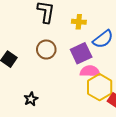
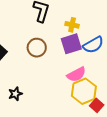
purple square: (81, 53) -> (71, 44), moved
pink semicircle: (90, 71) -> (76, 74), turned 144

